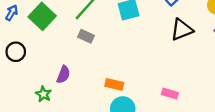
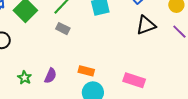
purple semicircle: (63, 75) -> (50, 76), moved
pink rectangle: (170, 94) -> (134, 80), size x1.5

